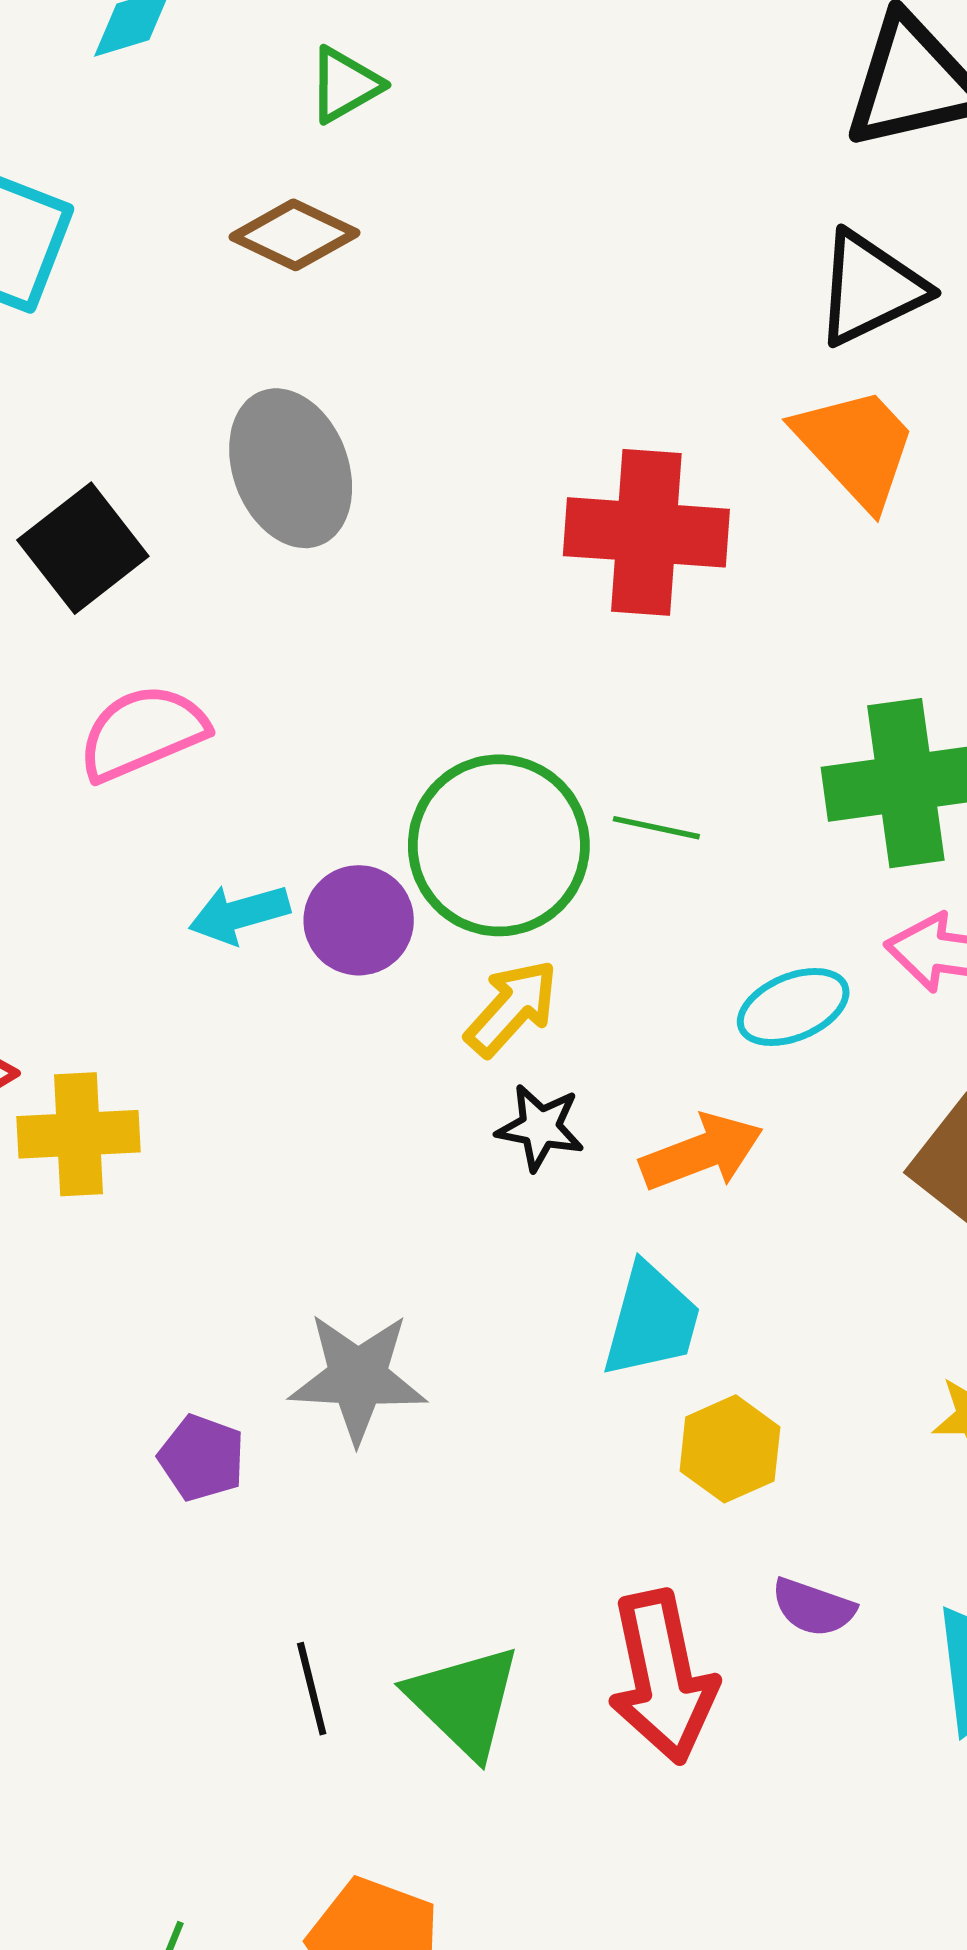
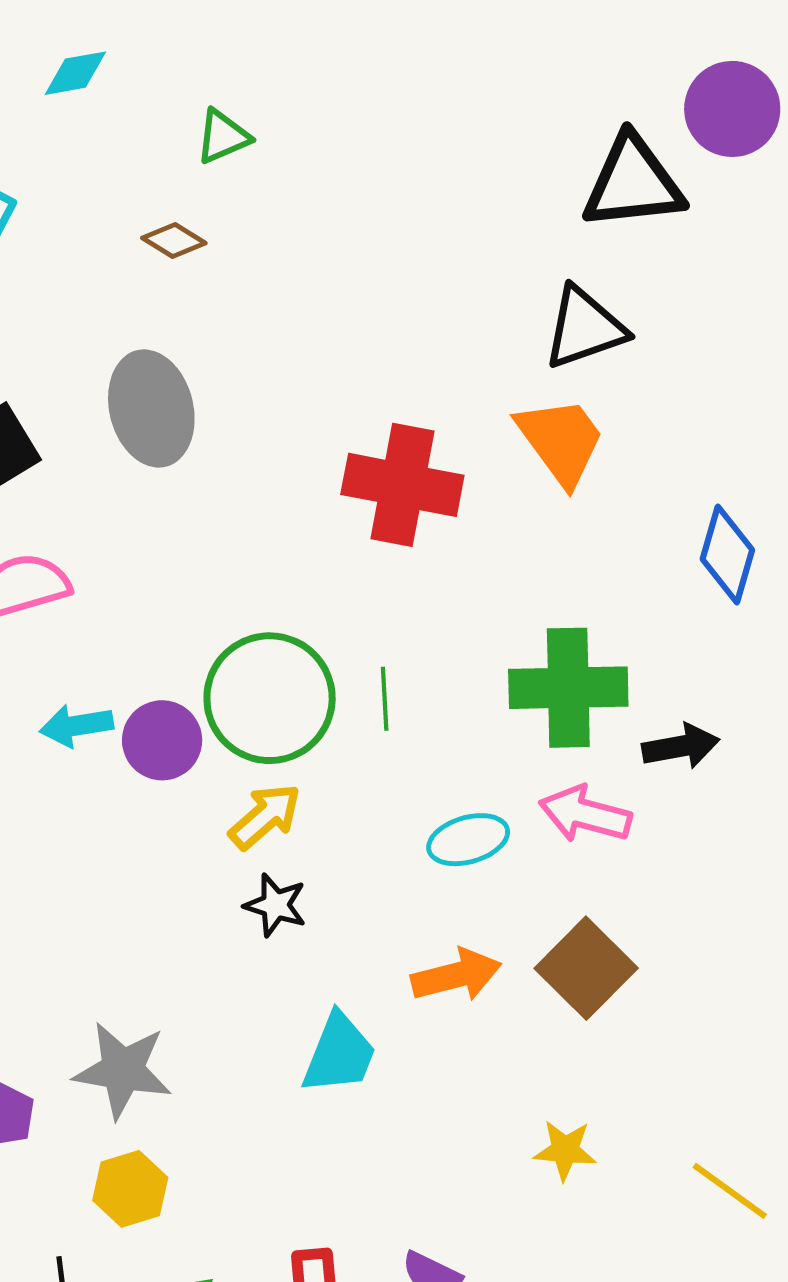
brown diamond: (295, 235) -> (174, 241), size x0.7
green line: (656, 828) -> (385, 699), turned 68
orange arrow: (702, 1152) -> (456, 975), moved
yellow hexagon: (730, 1449) -> (130, 1189), moved

